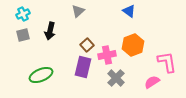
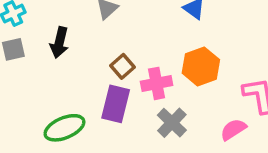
green ellipse: (41, 75) -> (64, 128), moved

